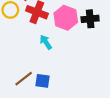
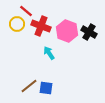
black cross: (90, 19) -> (89, 32), turned 35

